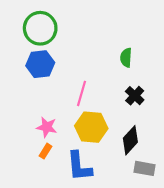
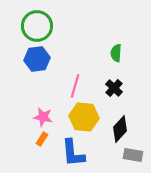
black cross: (135, 96) -> (114, 88), moved

